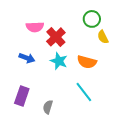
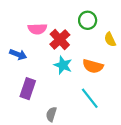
green circle: (92, 19) -> (88, 20), moved
blue arrow: (27, 58) -> (18, 54), moved
purple rectangle: (22, 96) -> (28, 89), moved

